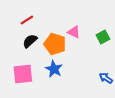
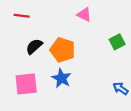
red line: (27, 20) -> (22, 16), moved, turned 40
pink triangle: (74, 32) -> (84, 15), moved

